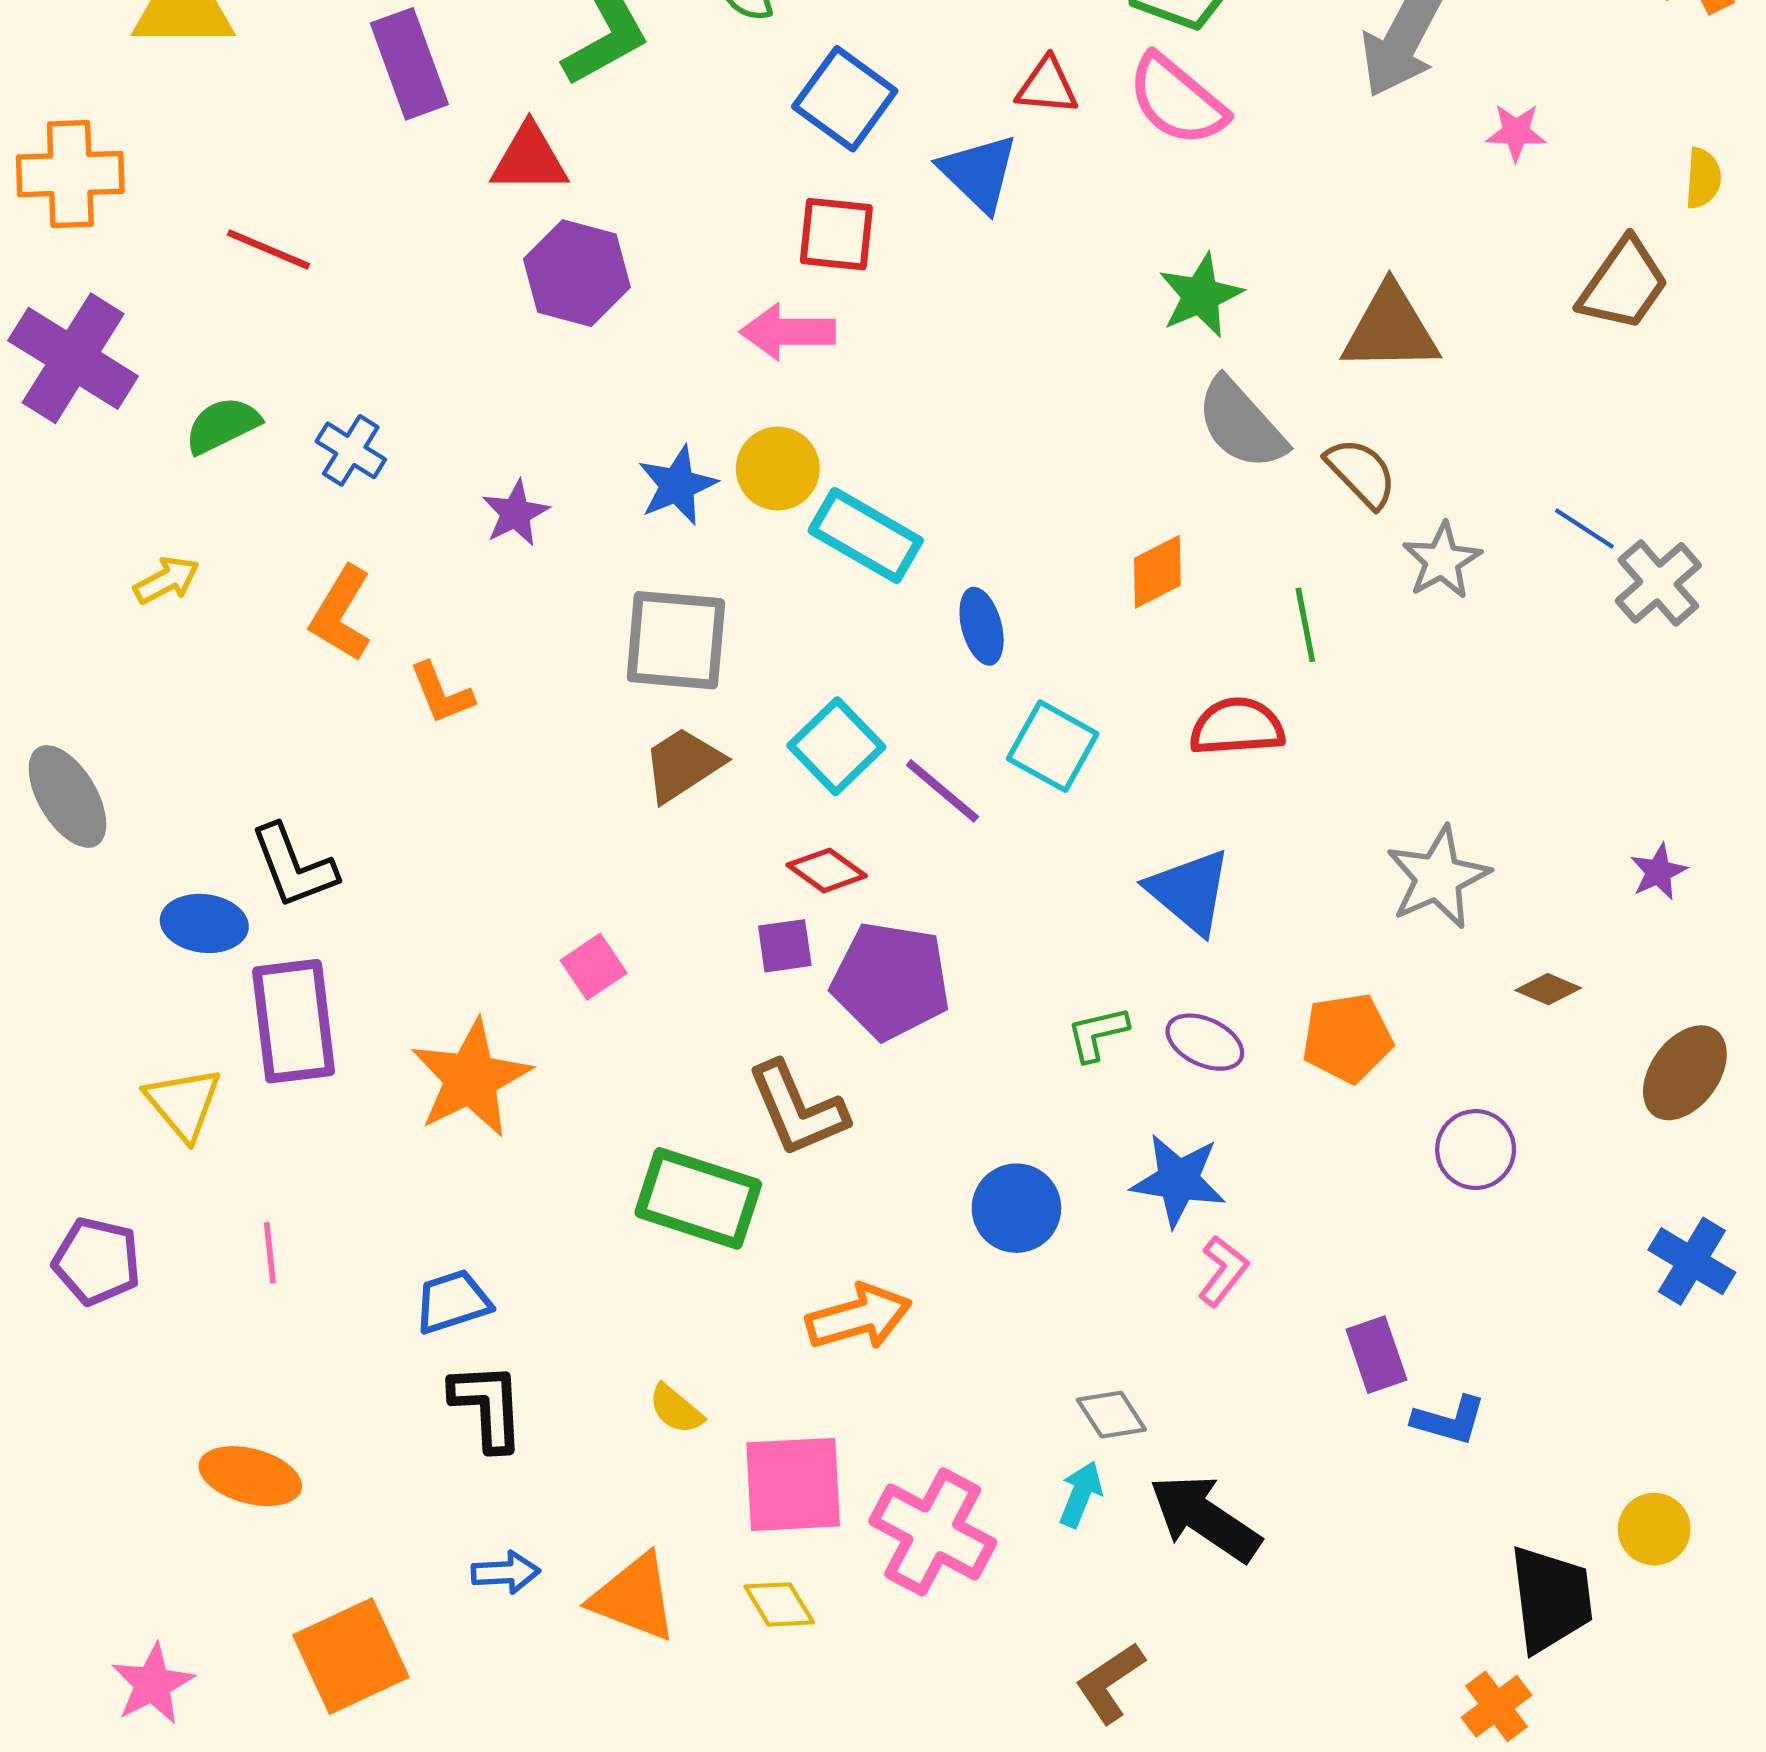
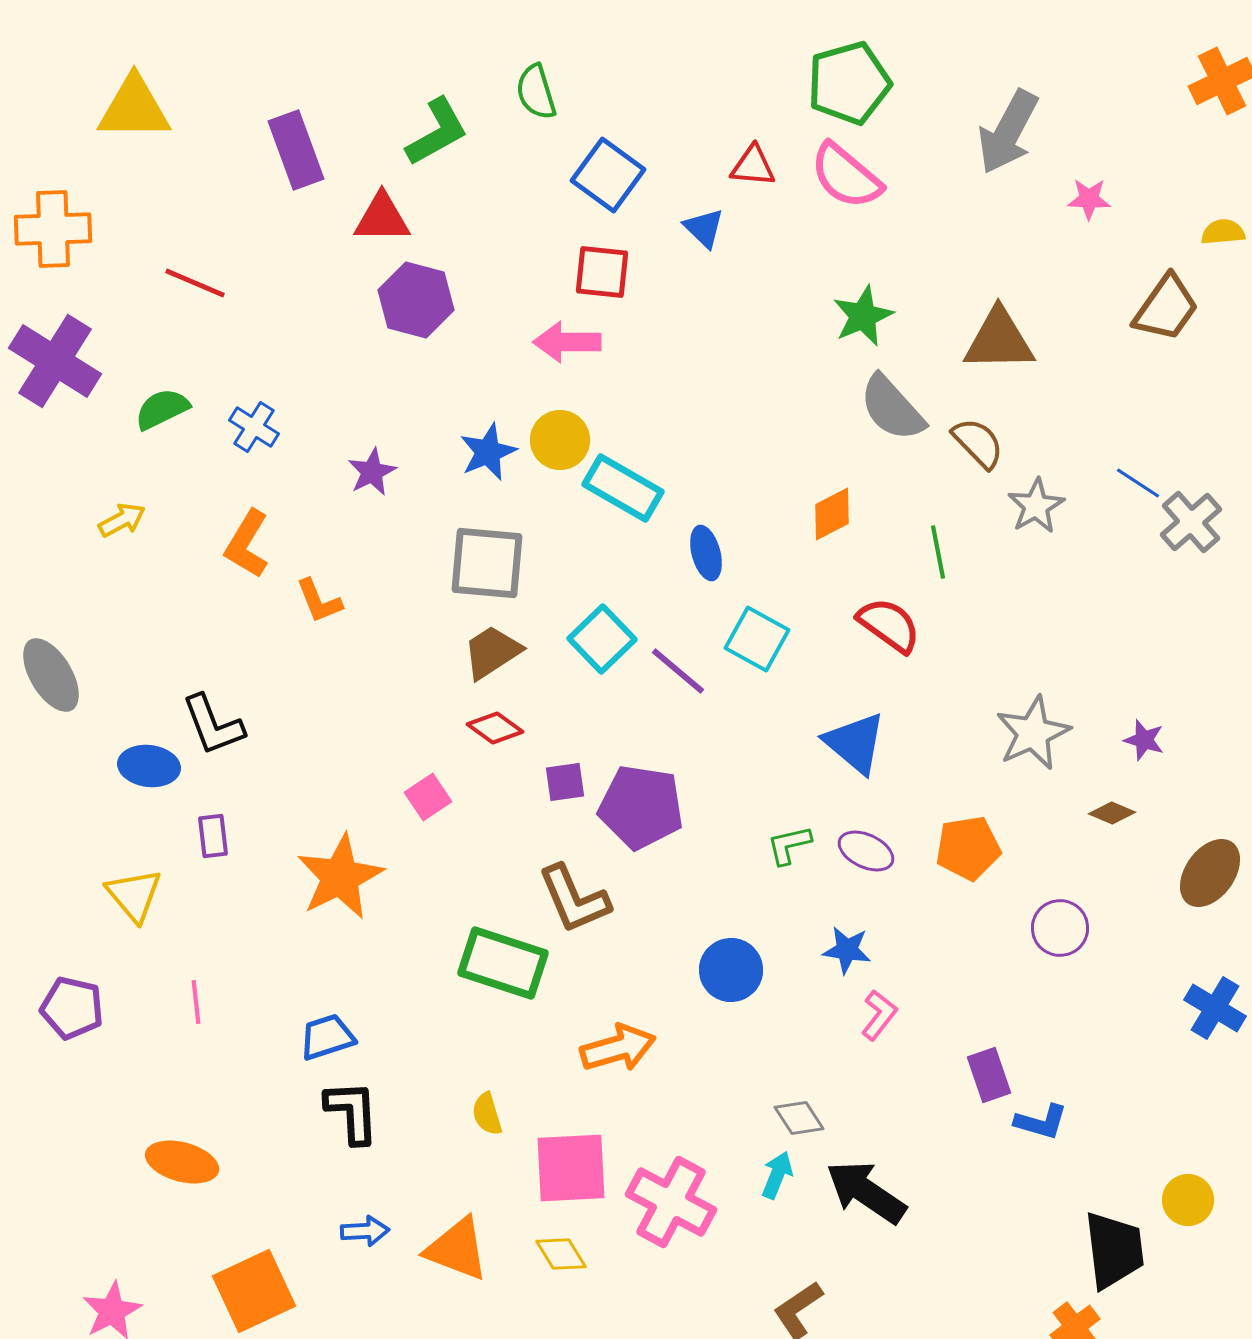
blue triangle: (979, 173) -> (704, 228), size x0.7
yellow semicircle: (1703, 178) -> (1223, 232), turned -99
red semicircle: (1237, 727) -> (889, 625), turned 40
red diamond: (827, 870) -> (495, 728), moved
purple star: (1658, 872) -> (1144, 740), moved, turned -30
purple rectangle: (294, 1021) -> (213, 836), size x0.5
blue star: (1178, 1180) -> (847, 950), size x0.7
yellow semicircle: (676, 1409) -> (487, 1114), turned 33

